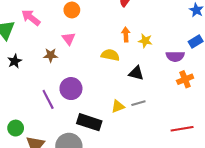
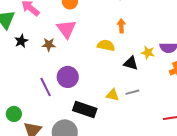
pink triangle: (69, 39) -> (66, 29), size x1.5
yellow star: (145, 41) -> (148, 53), moved
black star: (15, 61) -> (21, 41), moved
yellow triangle: (118, 106) -> (113, 95), turned 32

